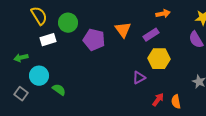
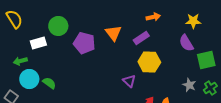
yellow semicircle: (39, 16) -> (14, 19), moved
green arrow: (21, 58) -> (20, 61), moved
purple triangle: (139, 78) -> (129, 81), turned -48
green semicircle: (59, 90) -> (49, 83), moved

